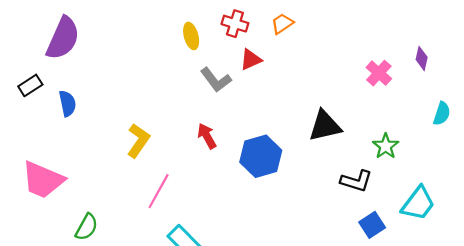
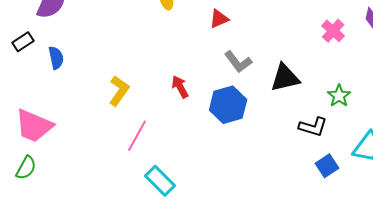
gray L-shape: (216, 80) -> (238, 62), moved
green semicircle: (87, 227) -> (26, 168), moved

